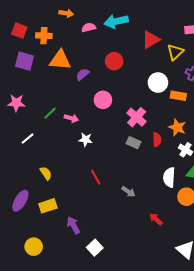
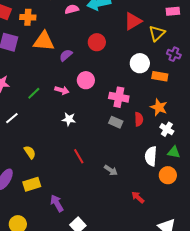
pink cross: (137, 117) -> (119, 97), turned -30
pink arrow: (71, 118) -> (62, 90), moved

